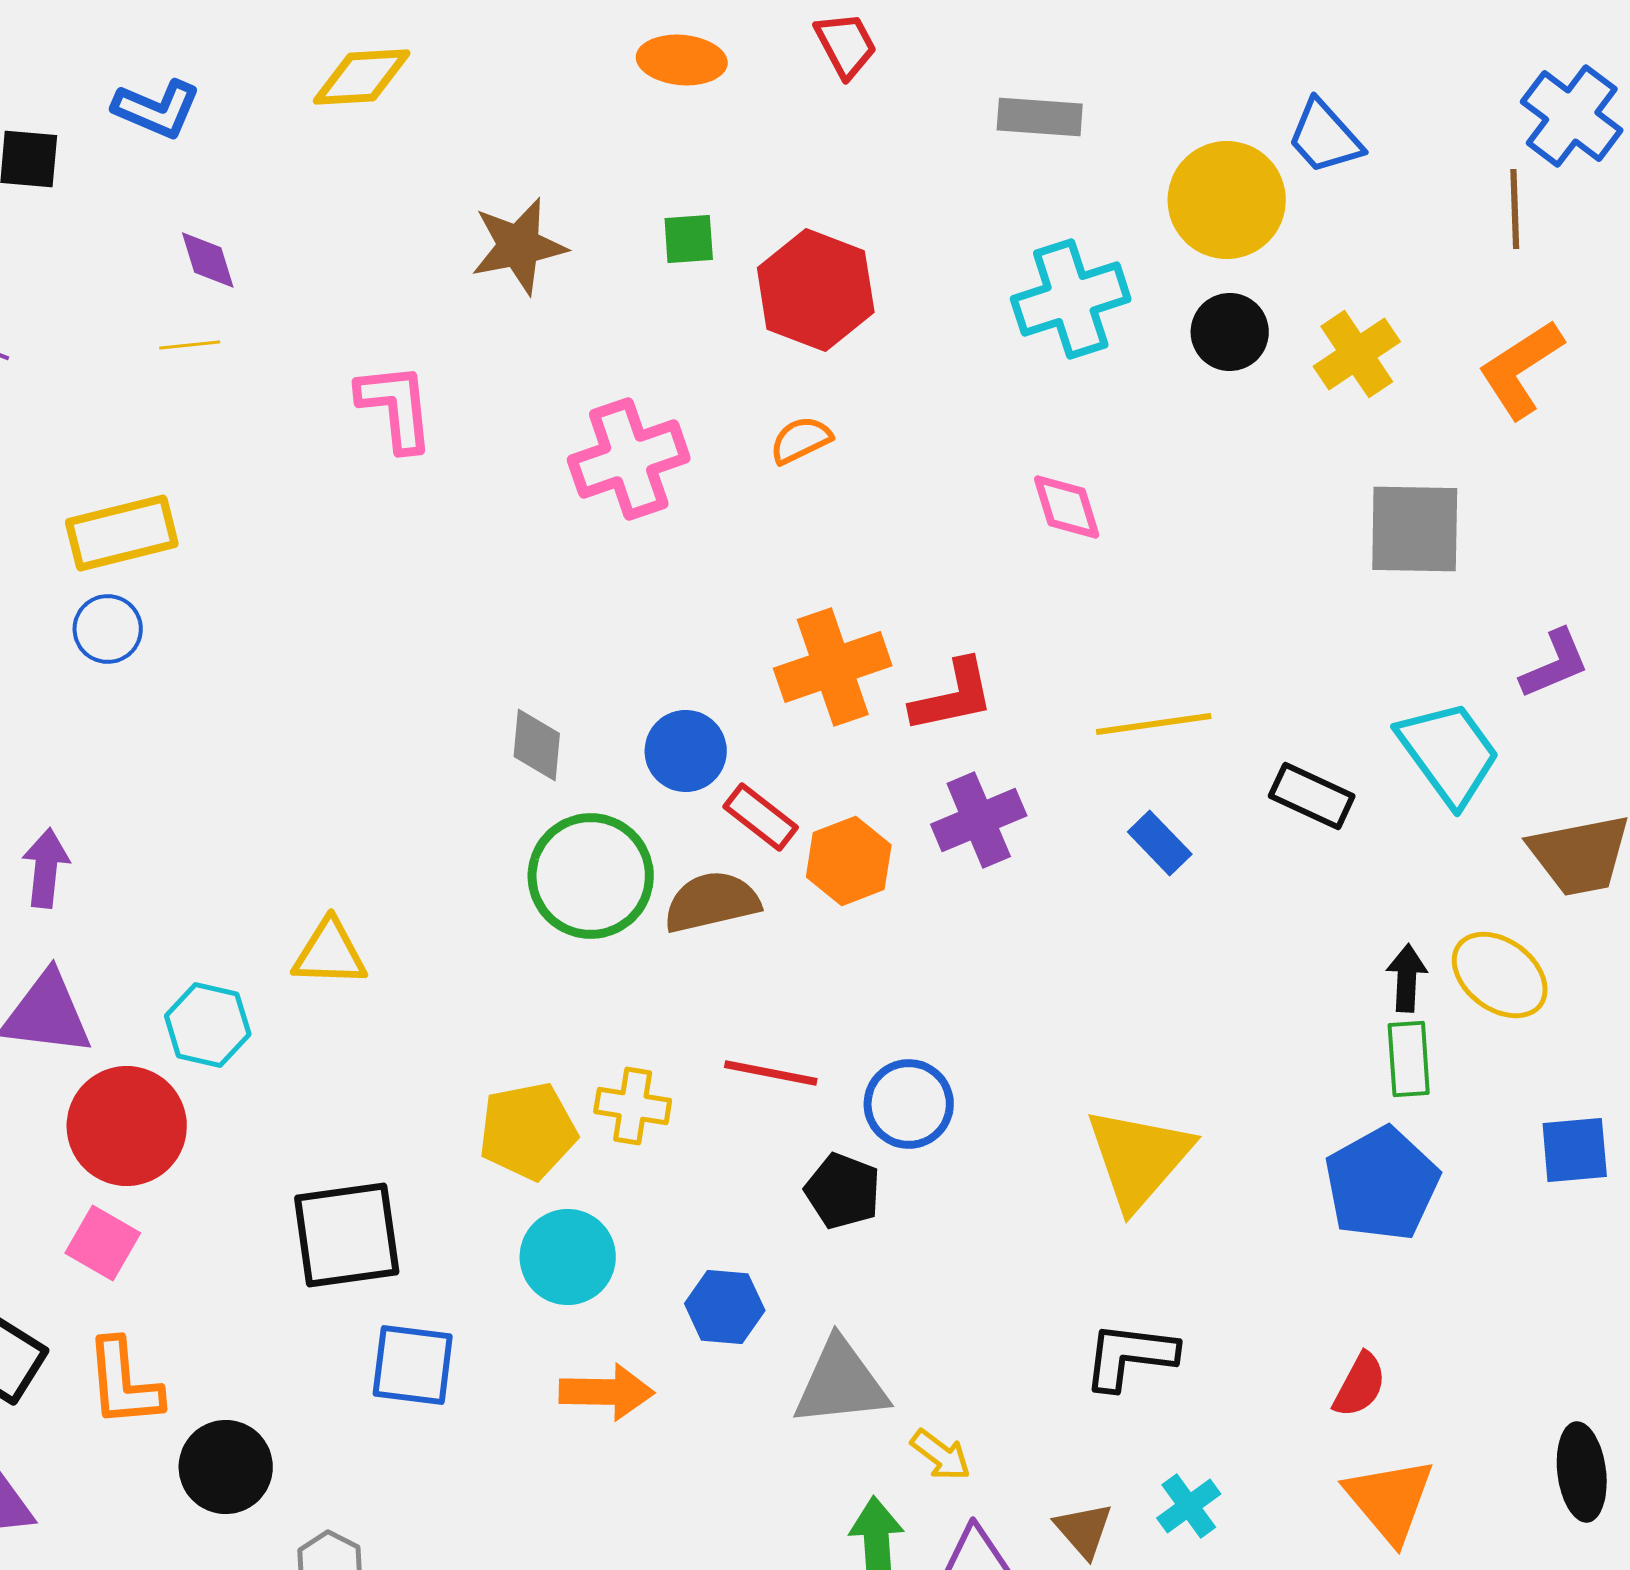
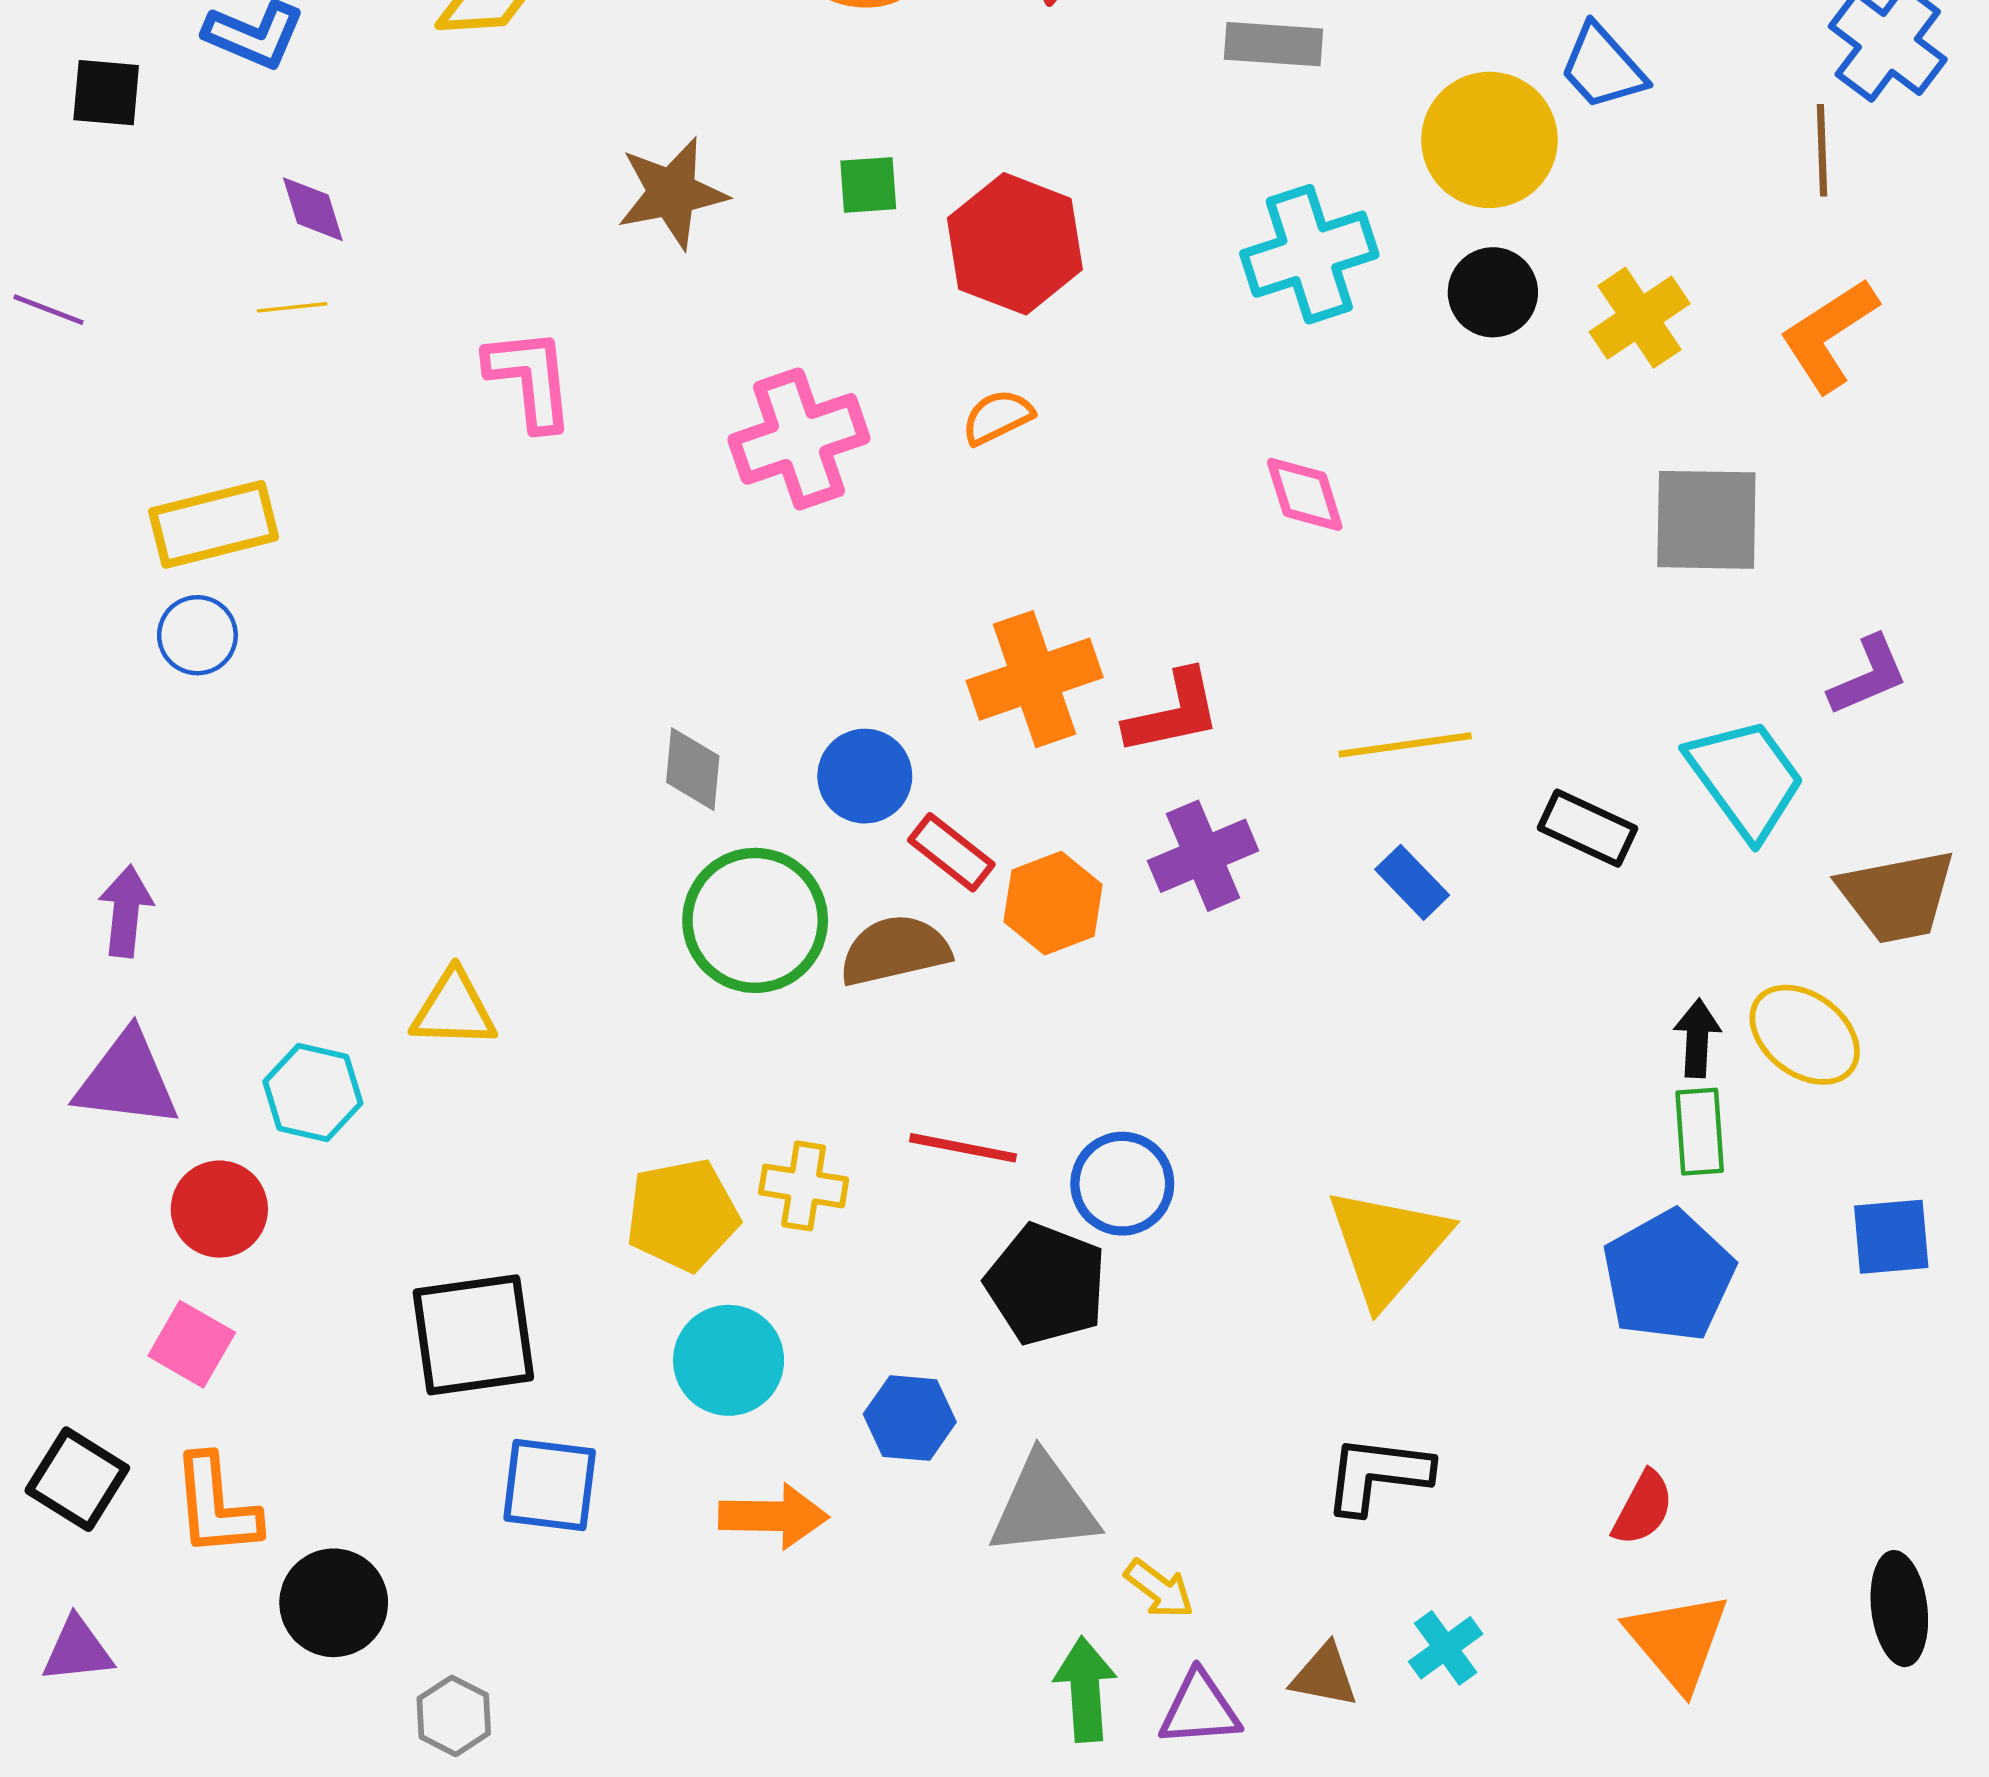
red circle: (127, 1126) -> (219, 1209), size x0.7
black pentagon: (843, 1191) -> (1046, 1284), size x1.4
brown triangle: (1084, 1530) -> (1324, 1676), turned -38

